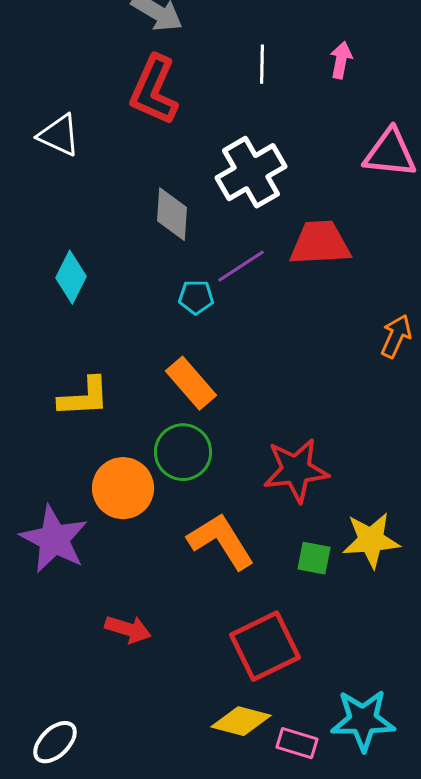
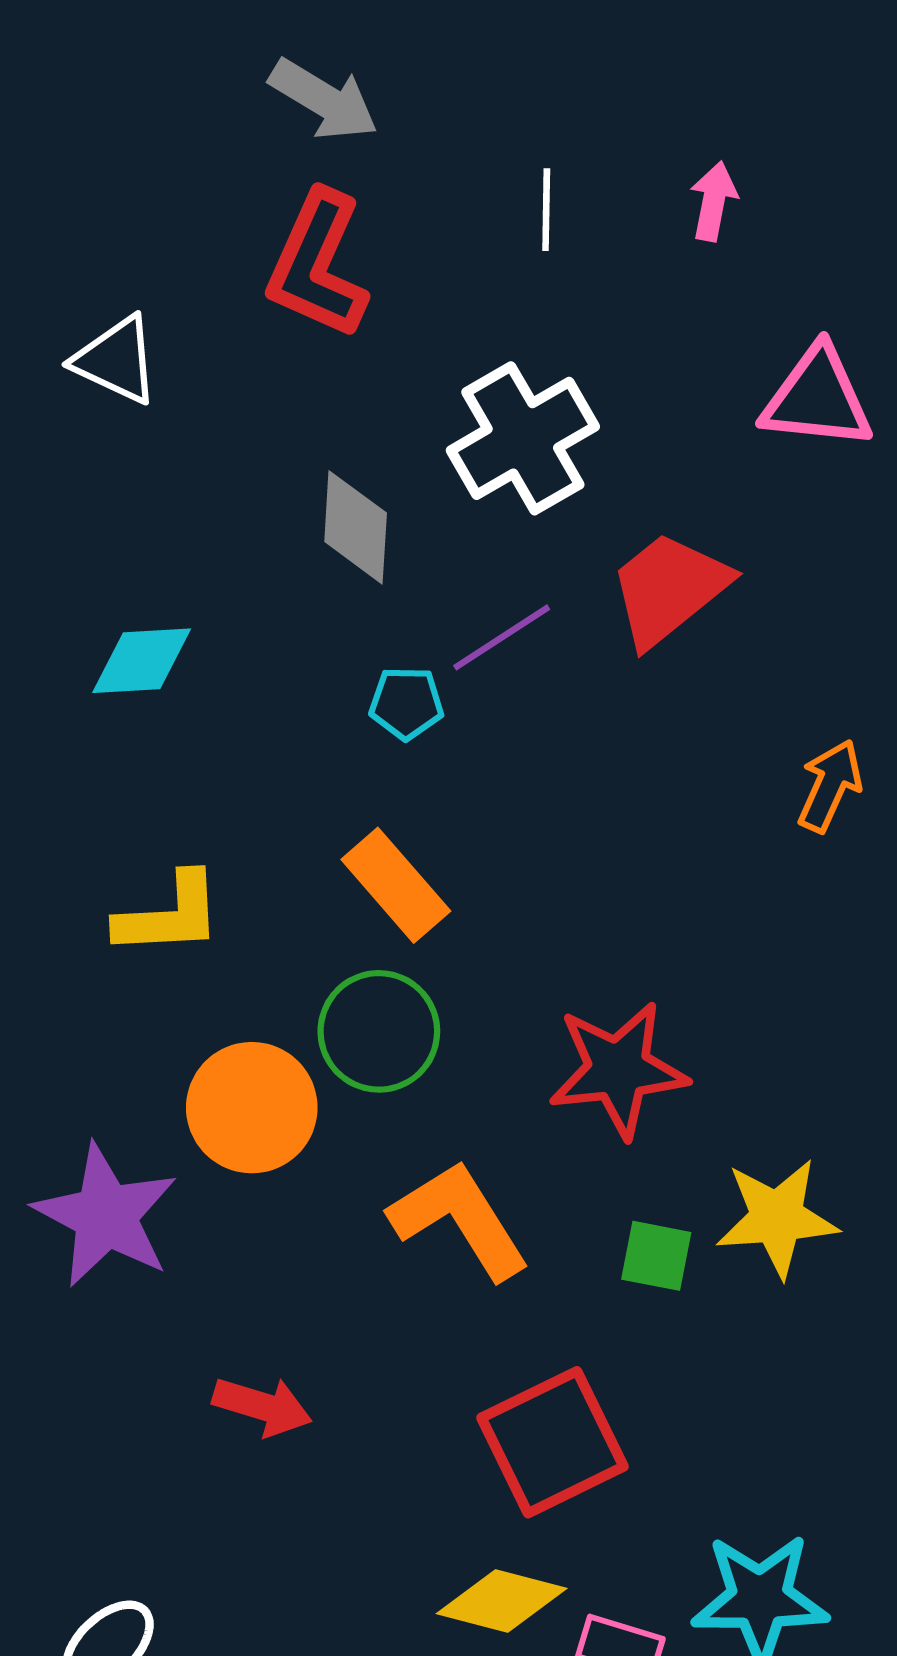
red trapezoid: (320, 243) -> (669, 589), turned -36
cyan diamond: (71, 277) -> (142, 661), turned 60

